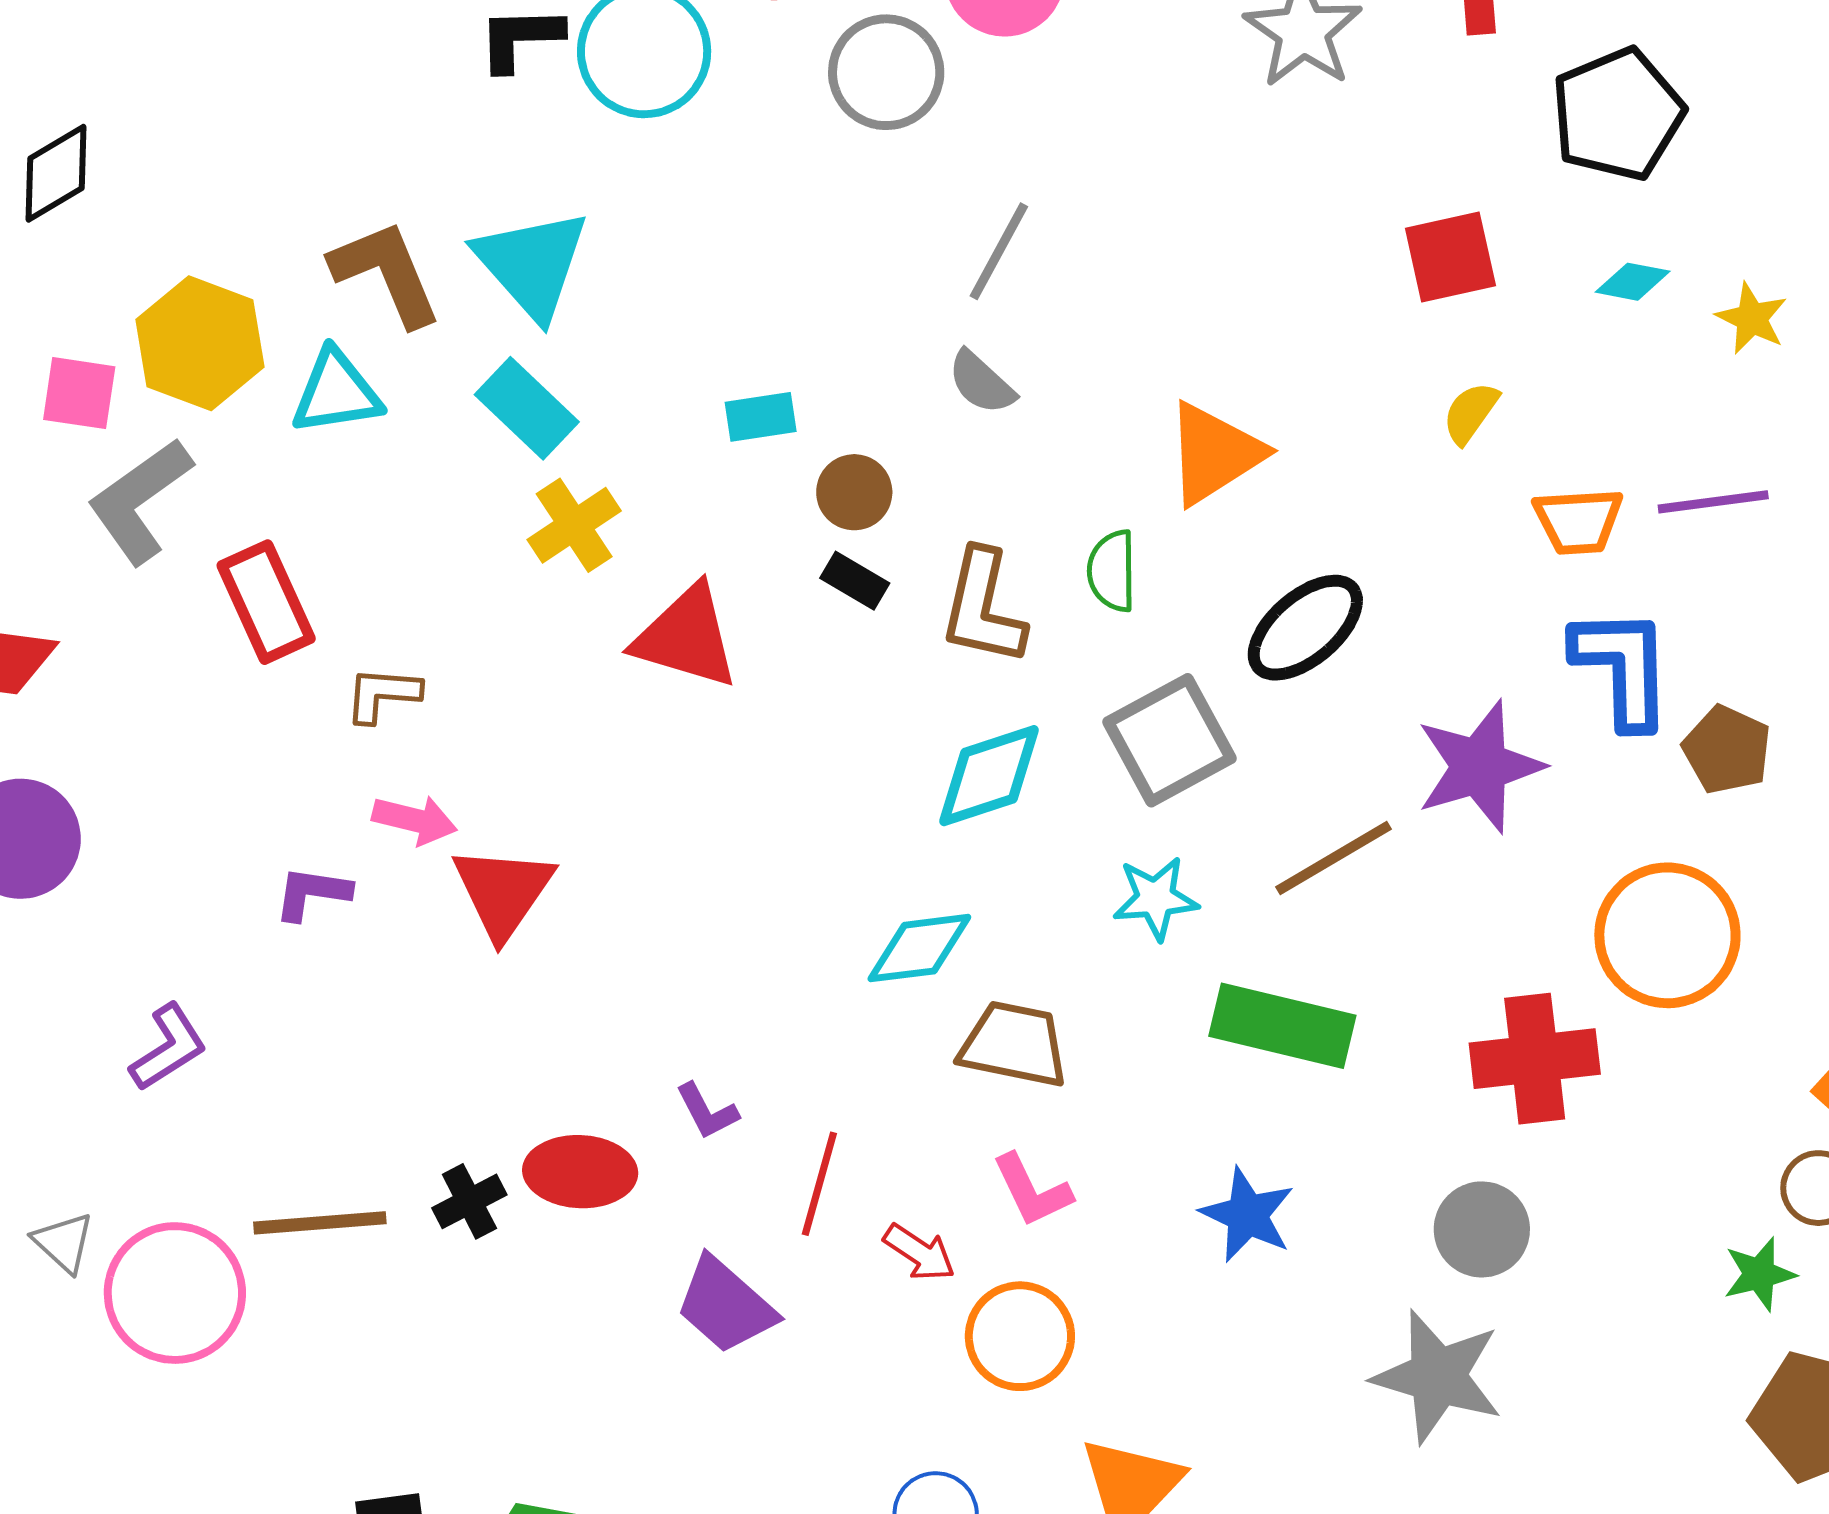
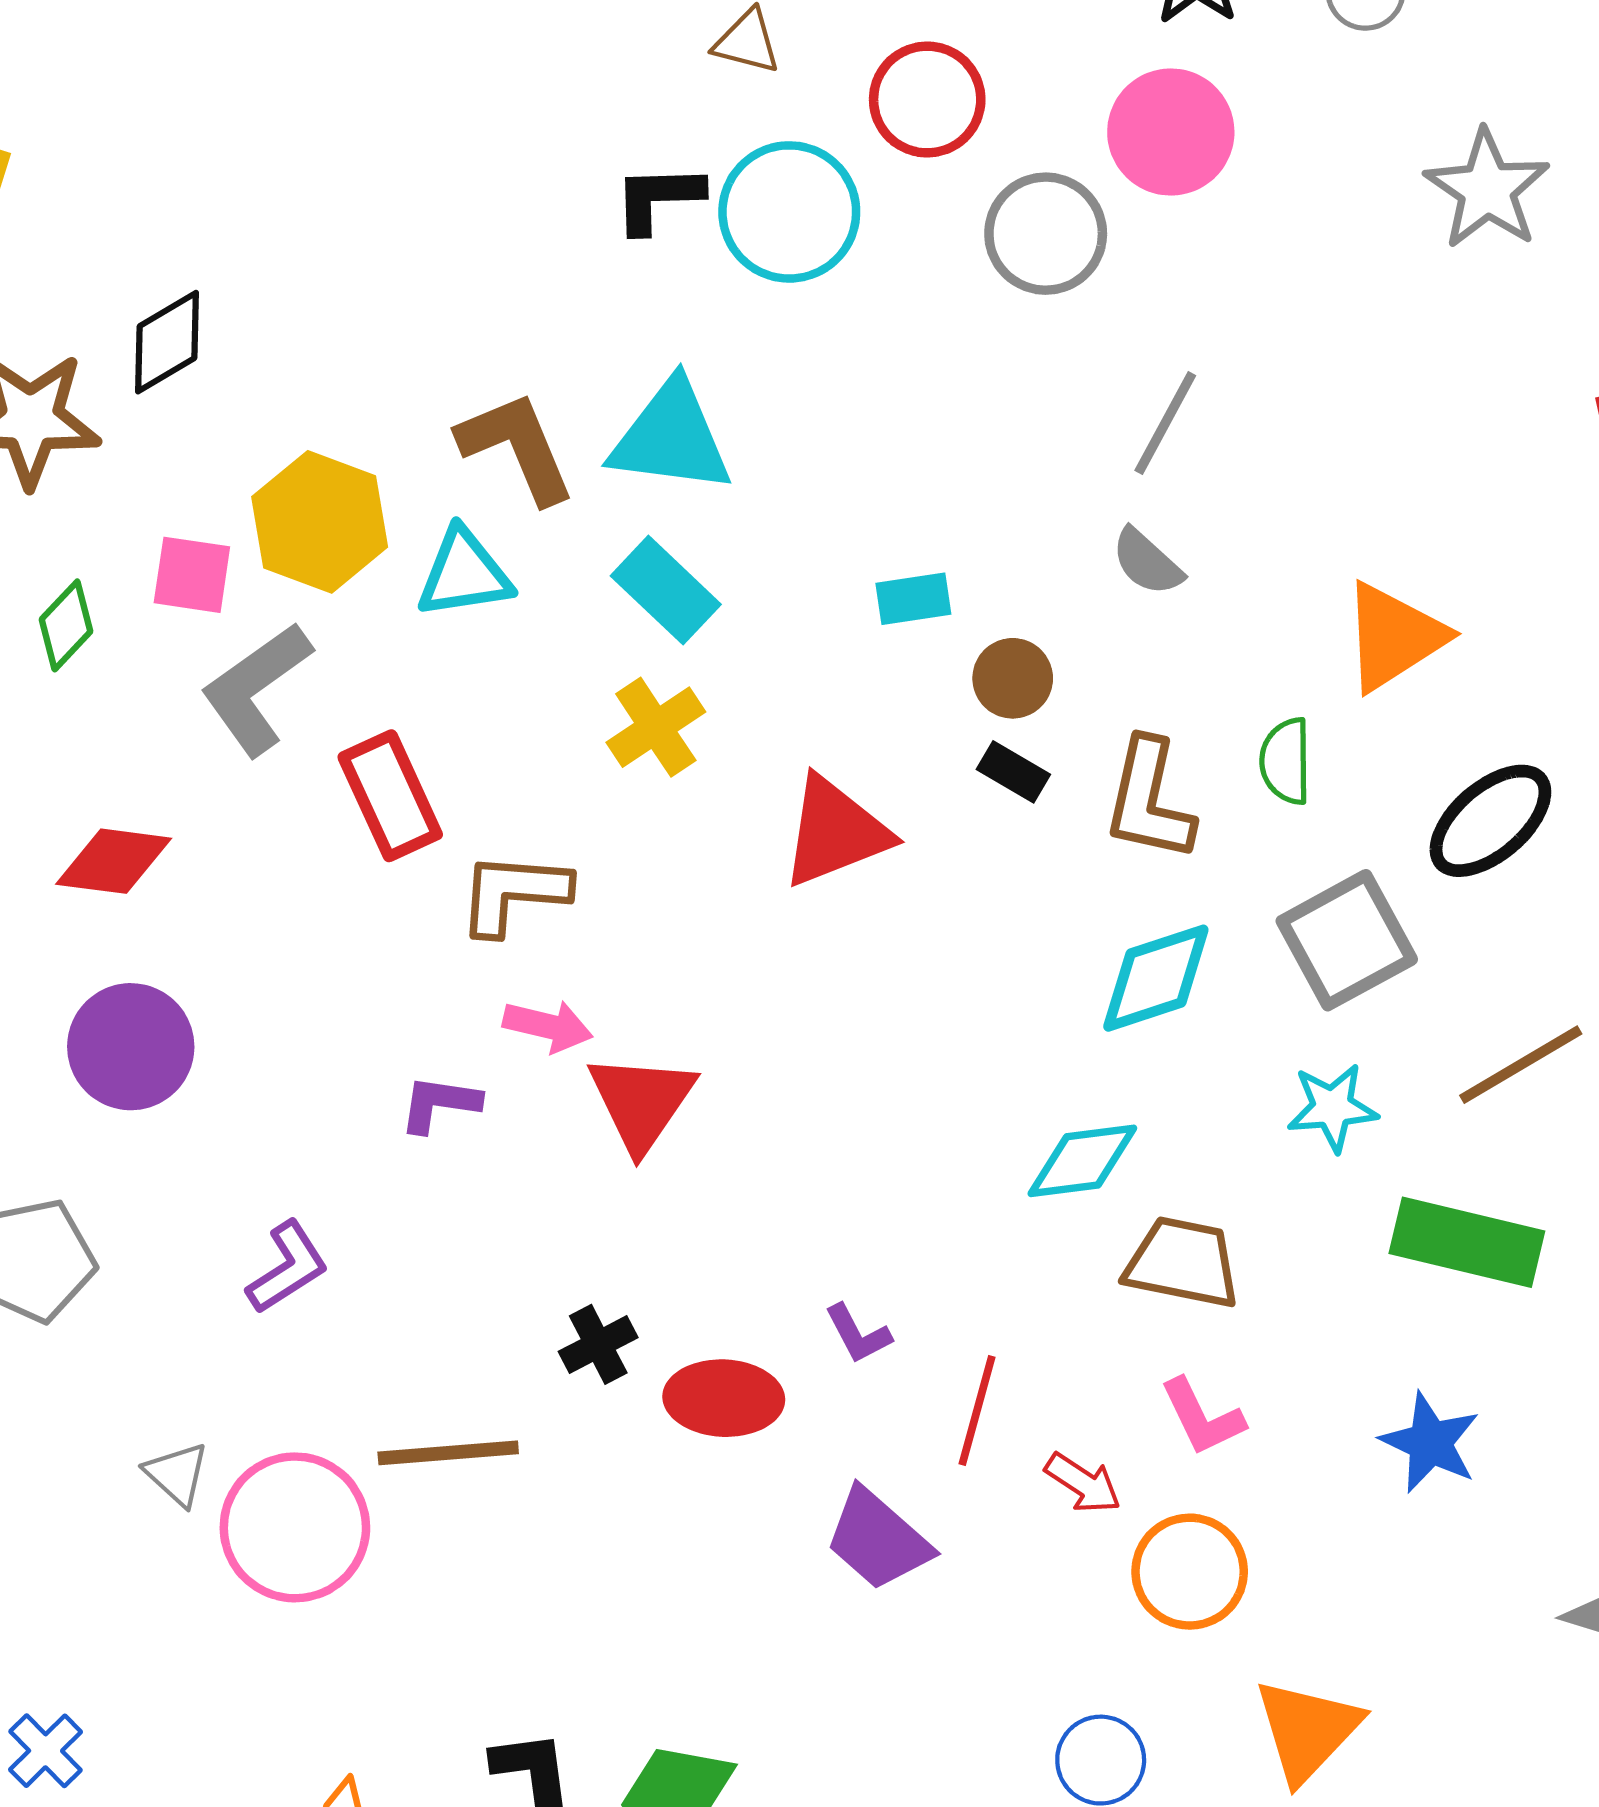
cyan triangle: (532, 264) -> (671, 437), turned -41
yellow cross: (574, 525) -> (656, 727), moved
red triangle: (686, 637) -> (835, 832), turned -38
brown L-shape: (382, 694) -> (514, 893), size x1.4
black cross: (469, 1201) -> (598, 1344), moved

